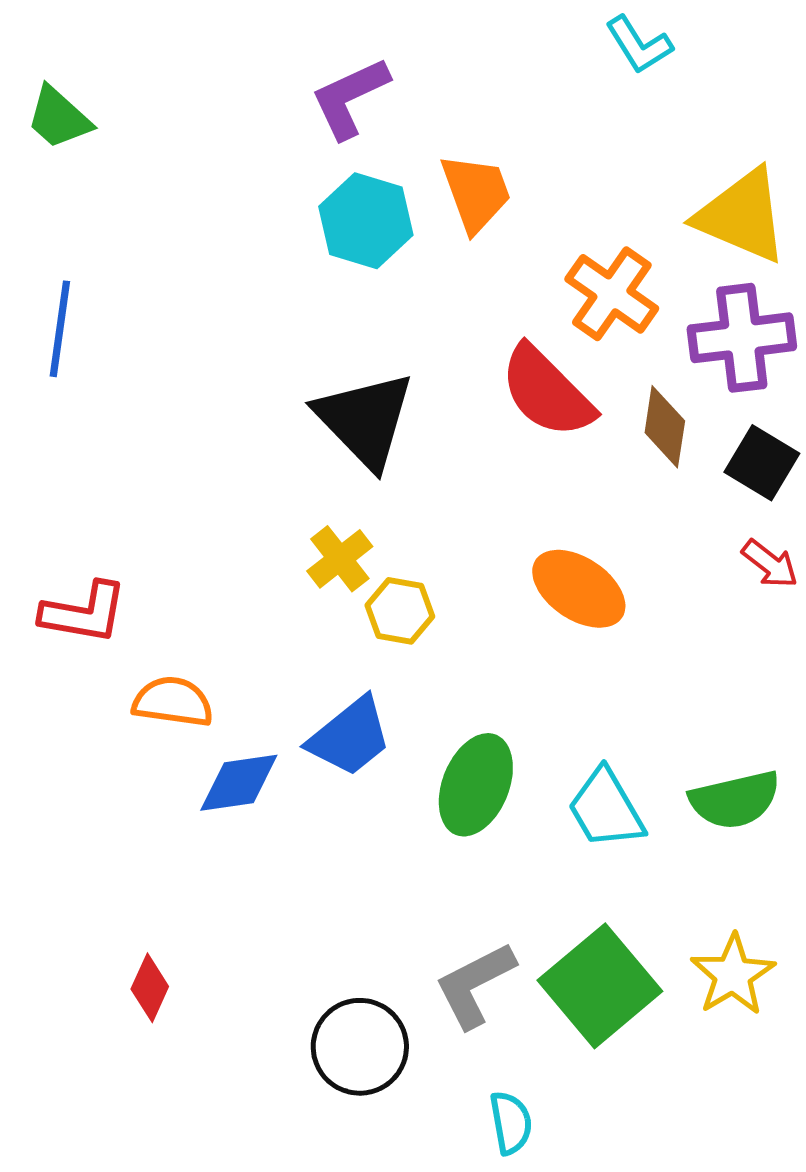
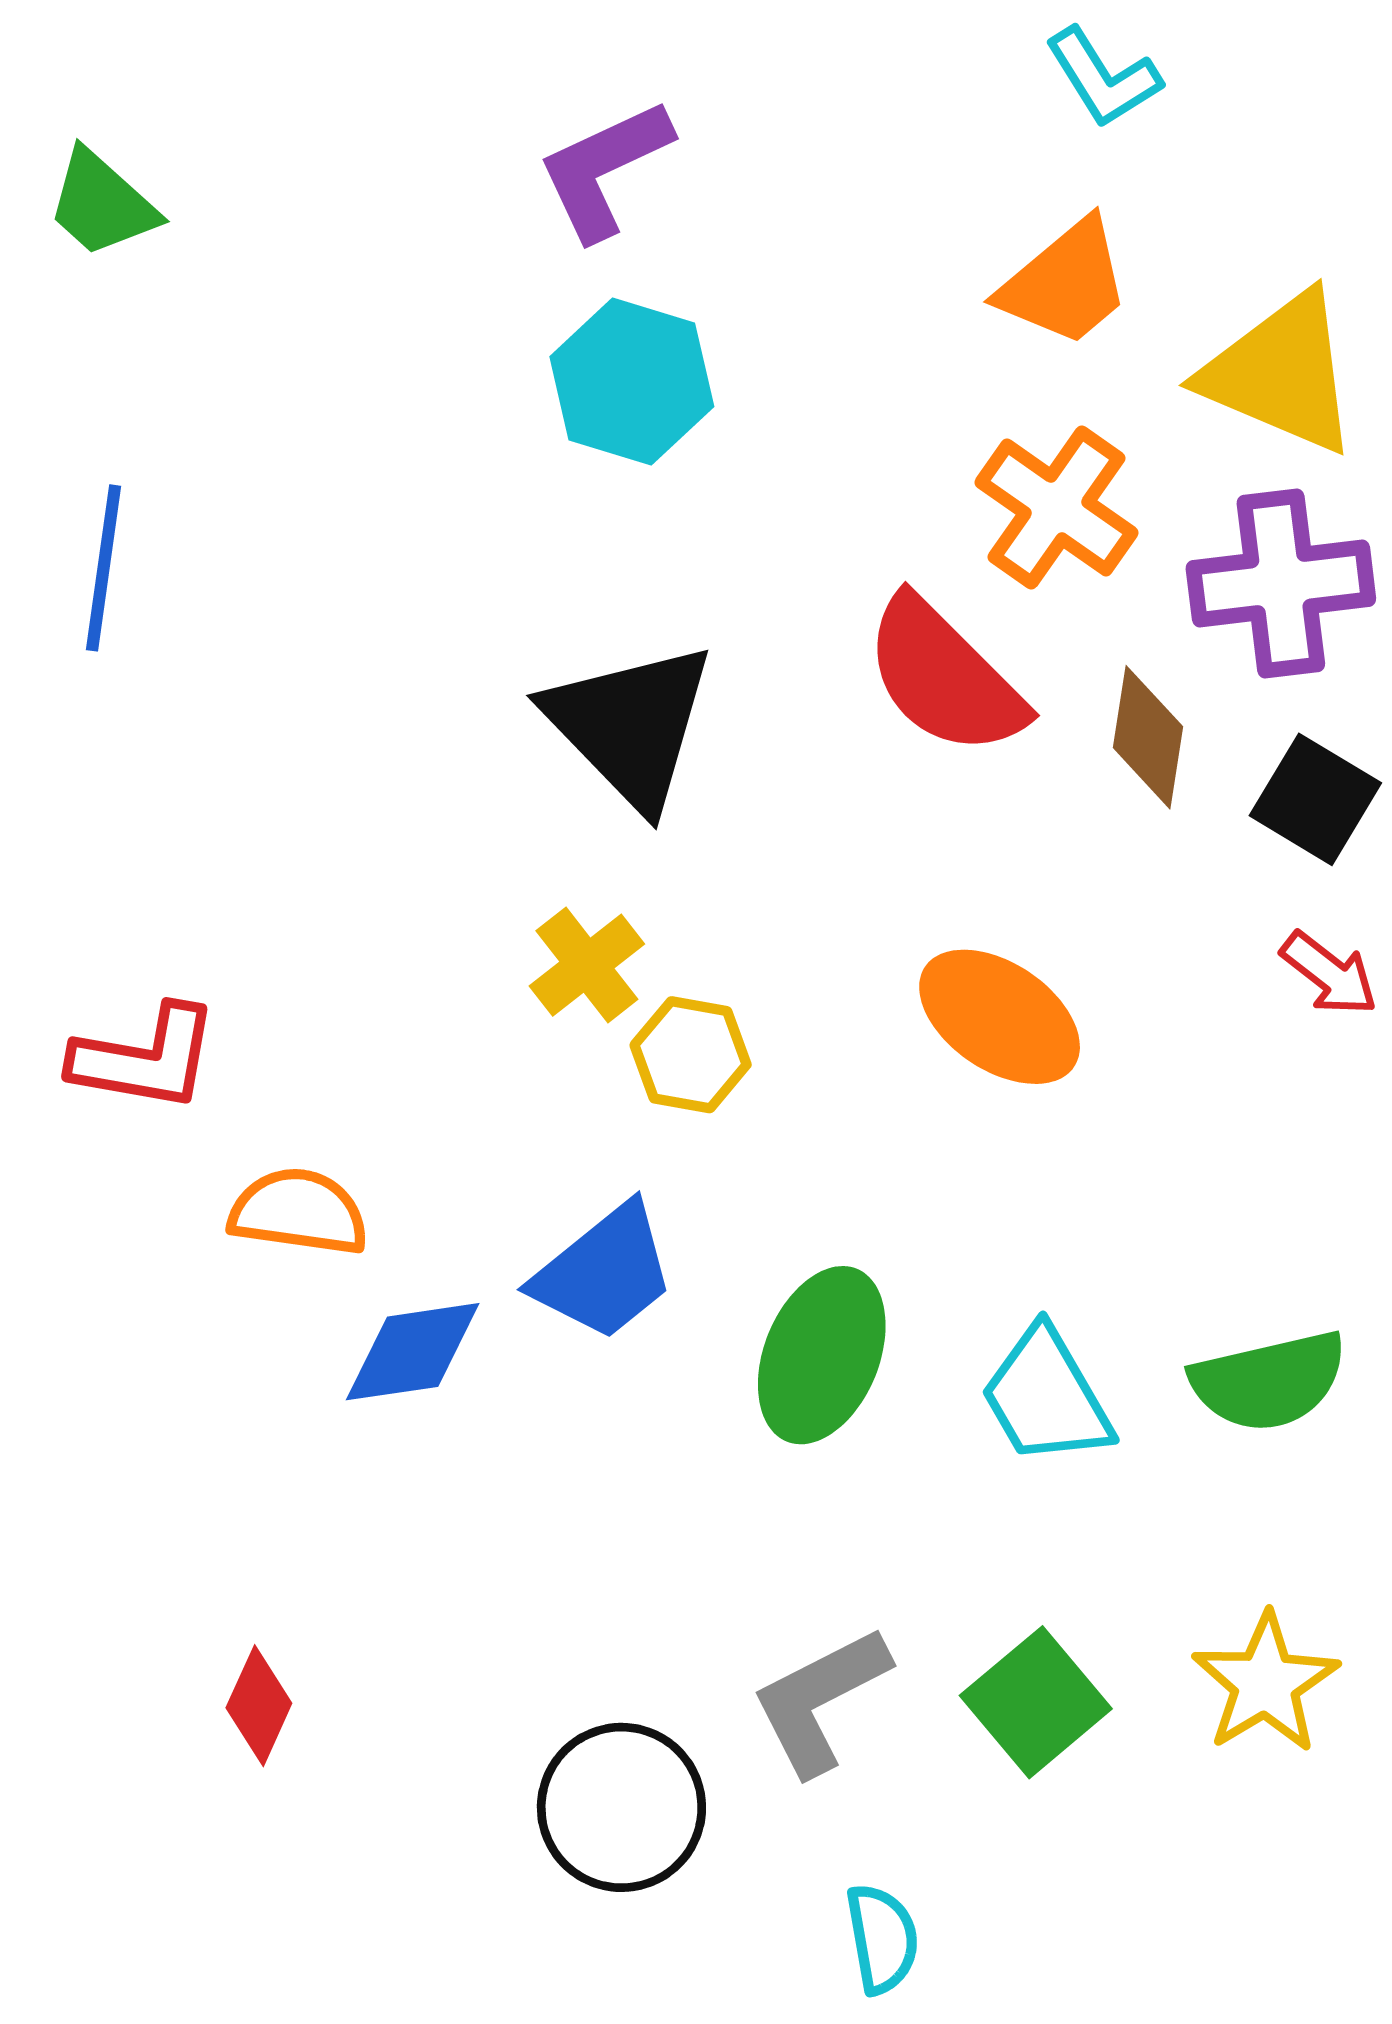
orange trapezoid: (476, 193) -> (1065, 283), moved, turned 70
green square: (600, 986) -> (1036, 1702), size x0.7

